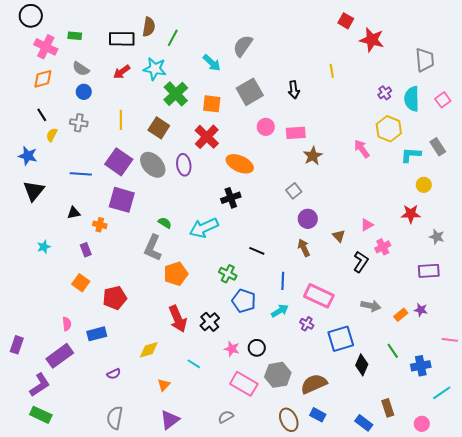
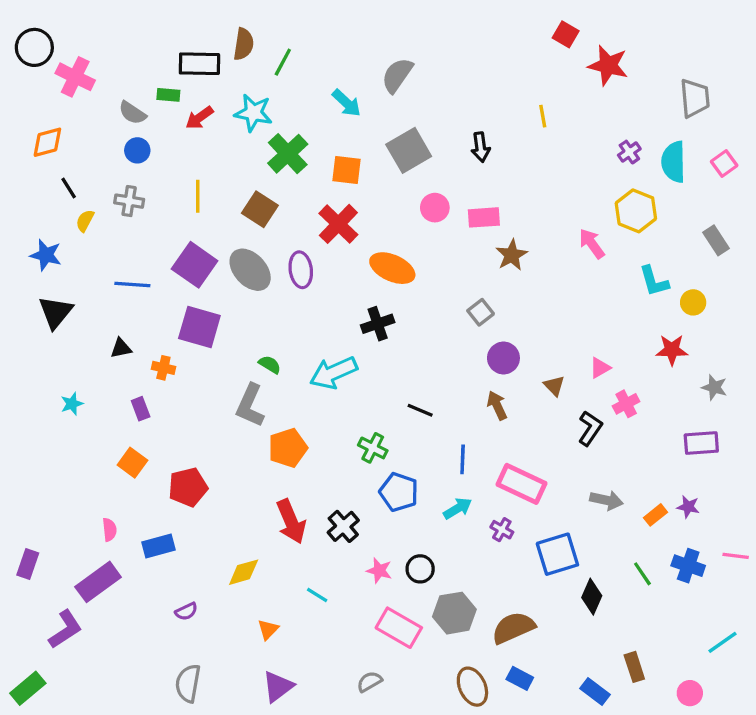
black circle: (31, 16) -> (34, 47), moved
green rectangle: (75, 36) -> (168, 95), moved
orange diamond: (43, 79) -> (47, 142), moved
cyan L-shape: (411, 155) -> (654, 281), moved, turned -110
blue cross: (421, 366) -> (688, 566), moved, turned 30
green rectangle: (41, 415) -> (28, 688), moved, turned -65

